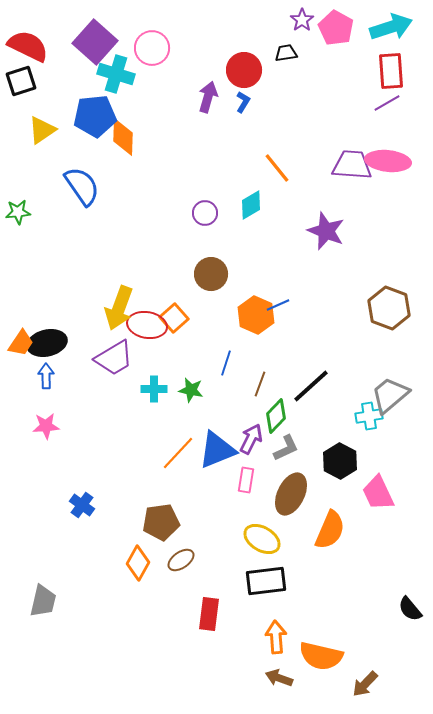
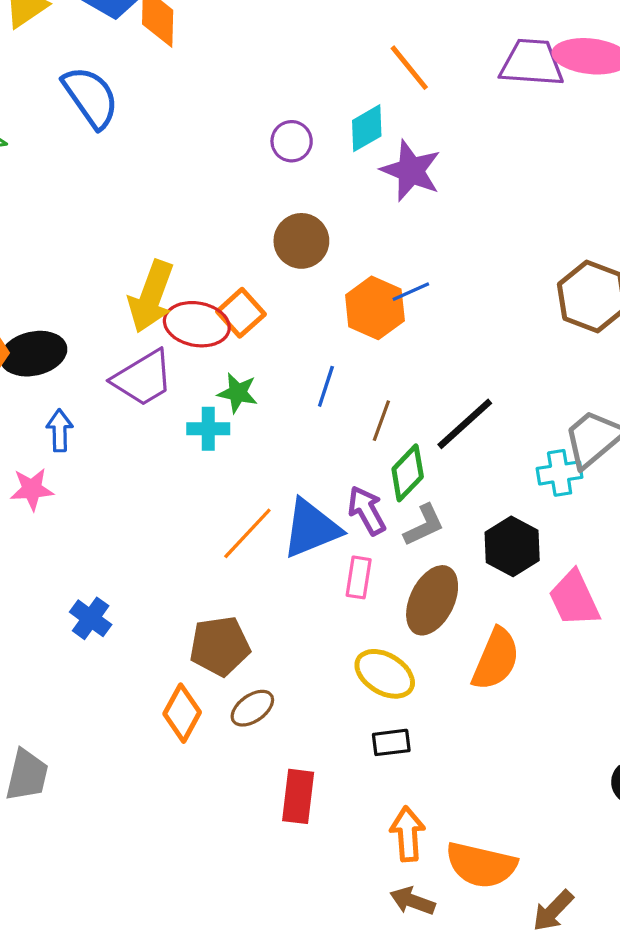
purple star: (326, 231) -> (411, 171), moved
blue arrow: (46, 376) -> (60, 430), moved
green star: (191, 390) -> (238, 393), moved
purple arrow: (251, 439) -> (367, 510), turned -56
black rectangle: (266, 581) -> (391, 742), size x0.6

